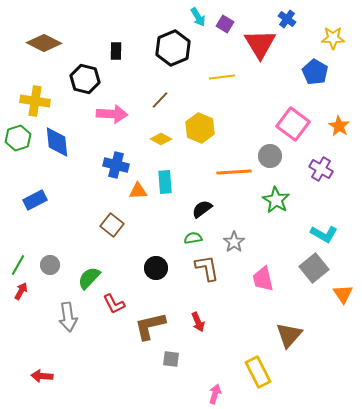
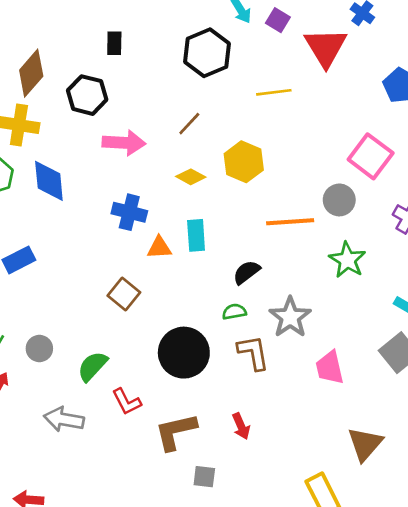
brown diamond: (44, 43) -> (31, 73), moved, turned -76
black rectangle: (116, 51) -> (114, 43), moved
gray star: (234, 242) -> (290, 317), size x1.4
black circle: (156, 268) -> (184, 353), size x1.6
gray arrow: (68, 317) -> (64, 419), turned 108

